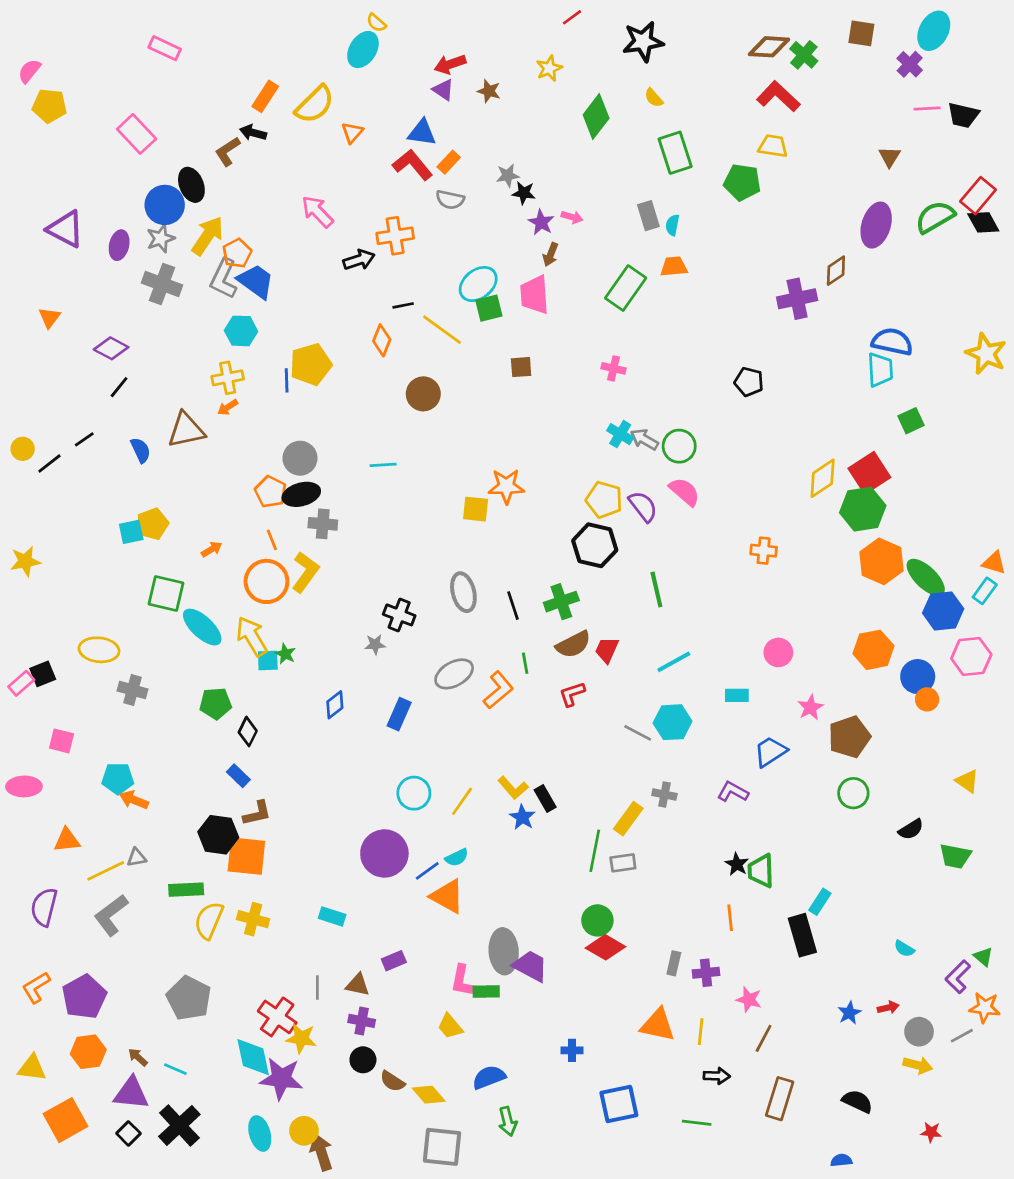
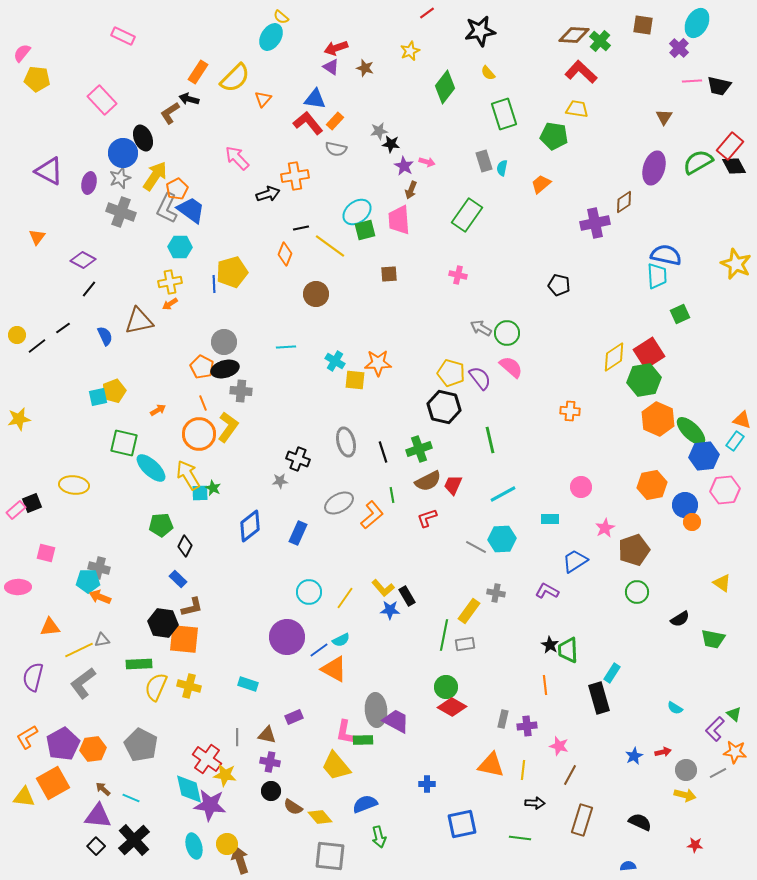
orange trapezoid: (674, 267) -> (541, 184), moved, turned -35
cyan cross: (620, 434) -> (335, 361), moved
gray cross: (132, 690) -> (99, 568), moved
blue diamond: (335, 705) -> (250, 526), size x1.5
blue star: (522, 817) -> (390, 610), turned -30
yellow trapezoid: (450, 1026) -> (336, 766), size x1.5
orange hexagon: (88, 1052) -> (93, 749), moved
orange square: (66, 1120) -> (53, 783), moved

